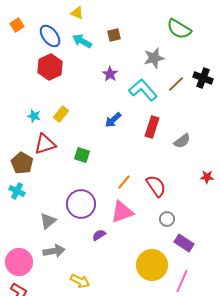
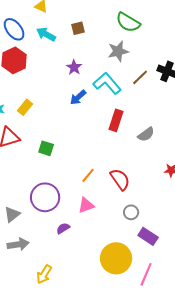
green semicircle: (179, 29) -> (128, 22), moved
blue arrow: (113, 120) -> (78, 97), moved
pink triangle: (122, 212) -> (86, 205), size x0.7
yellow arrow: (80, 281) -> (44, 274), turned 96

